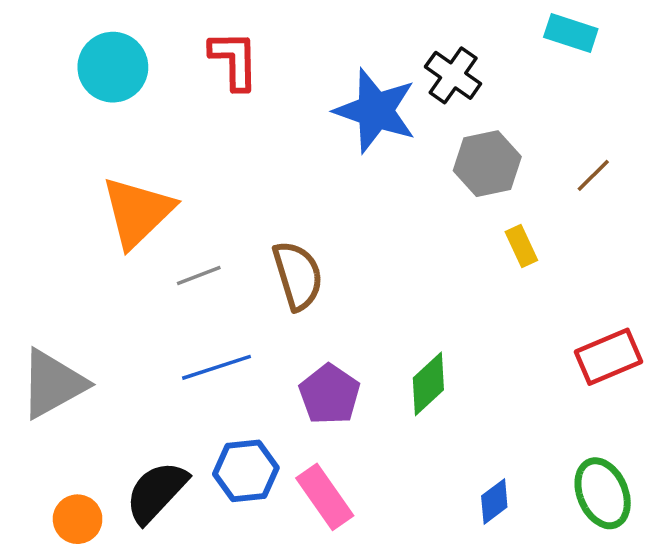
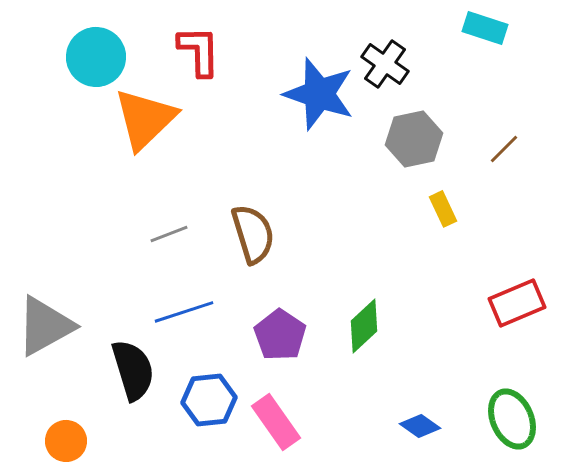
orange triangle: (138, 212) -> (145, 119), moved
black semicircle: (156, 492) -> (133, 370), moved, turned 120
blue diamond: (494, 502) -> (420, 426), turned 72

